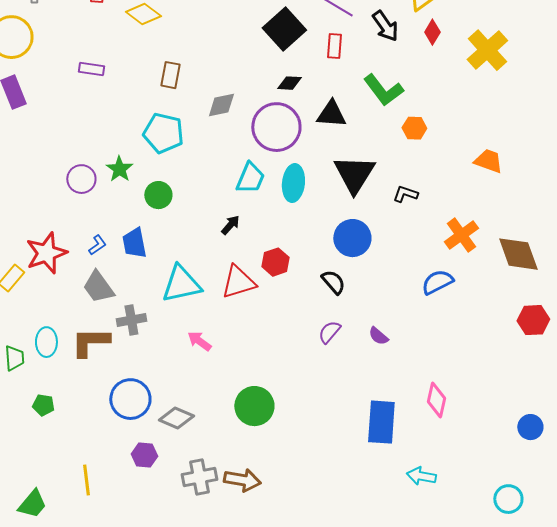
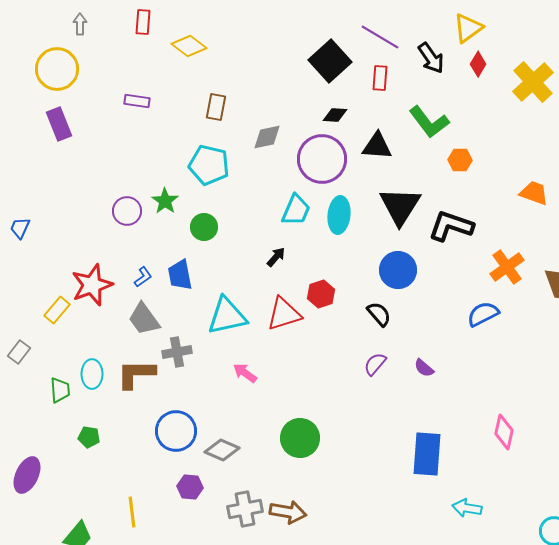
black L-shape: (405, 194) -> (451, 226), size x1.8
pink diamond: (436, 400) -> (504, 432), moved

